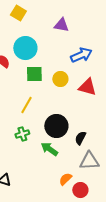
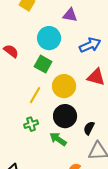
cyan circle: (25, 48) -> (49, 38), moved
green square: (34, 74) -> (43, 64), turned 30
yellow circle: (60, 79) -> (64, 86), moved, size x1.5

